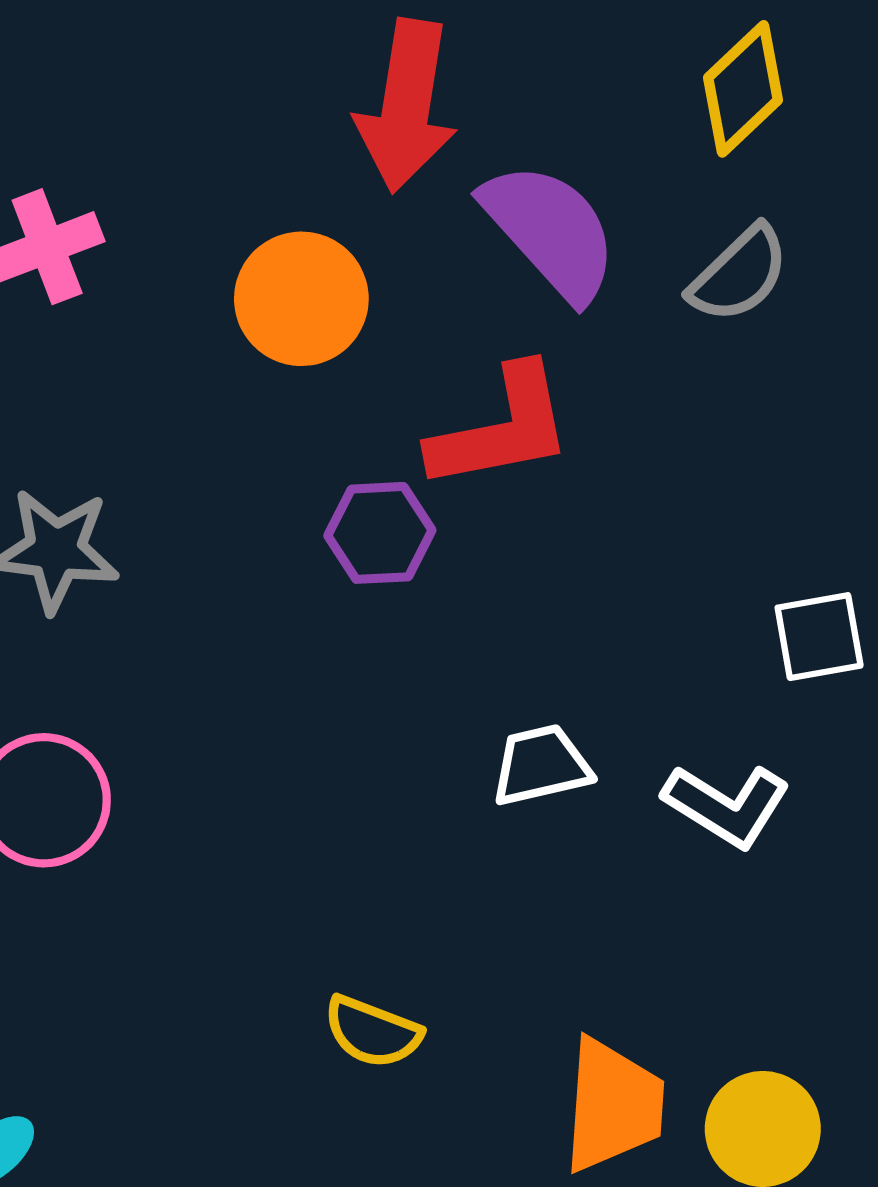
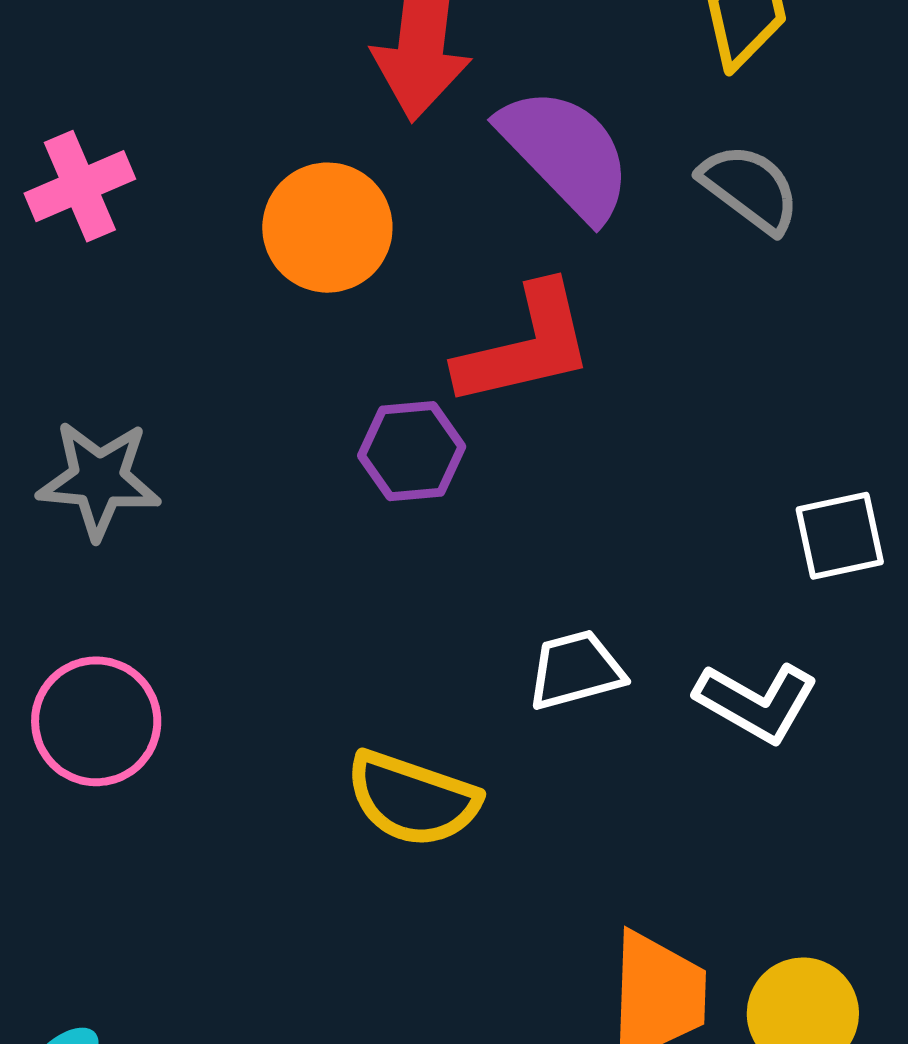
gray semicircle: (739, 274) -> (750, 188), turned -97
yellow semicircle: (372, 1032) -> (413, 799), moved, size x1.4

